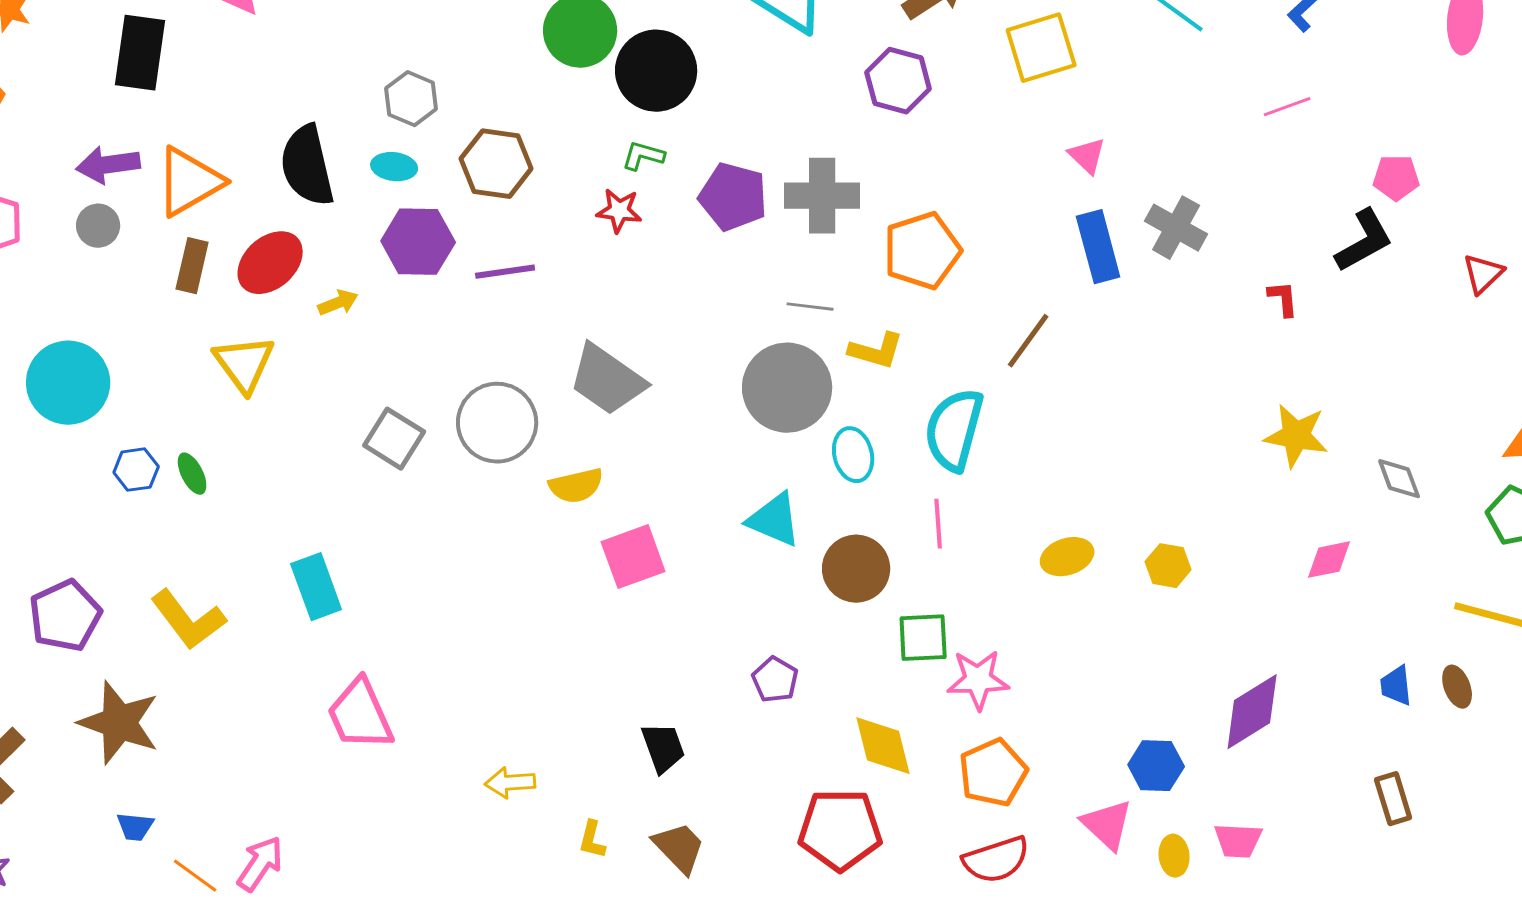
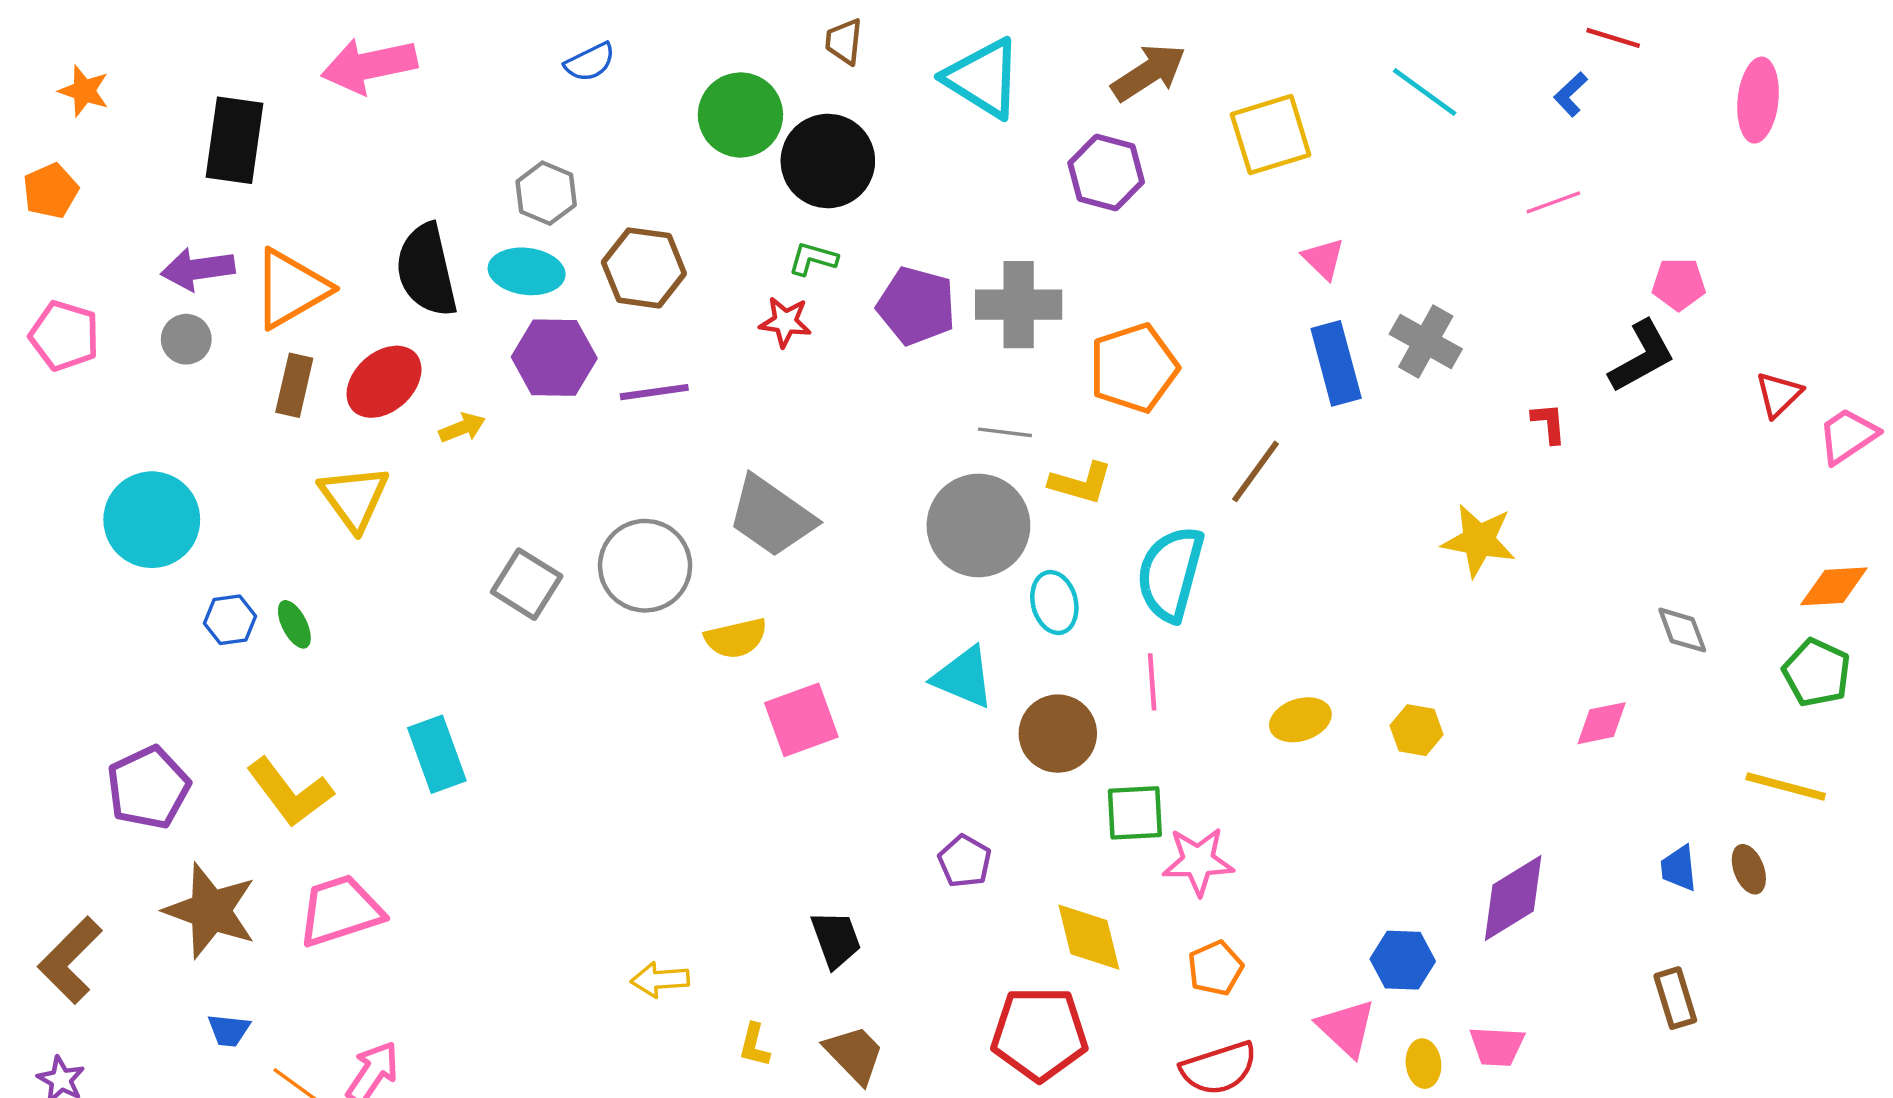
cyan ellipse: (394, 167) -> (527, 271), size x1.4
yellow star: (1296, 436) -> (1479, 540), moved
pink trapezoid: (360, 715) -> (340, 911), moved, turned 96
orange pentagon: (993, 773) -> (1215, 968), size x0.7

